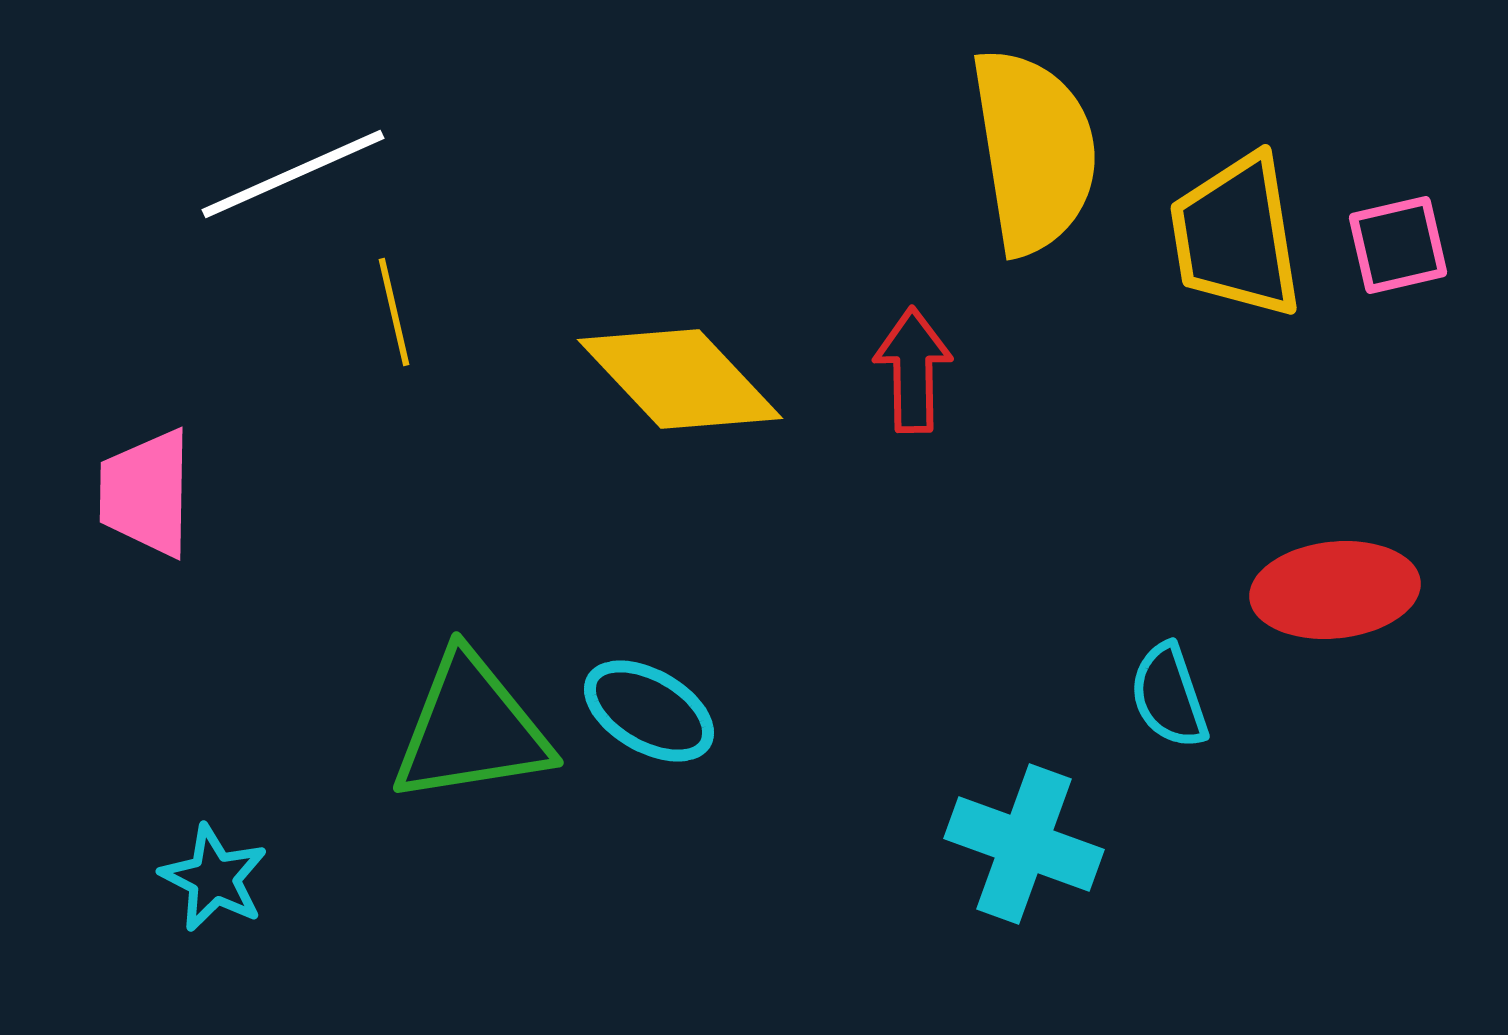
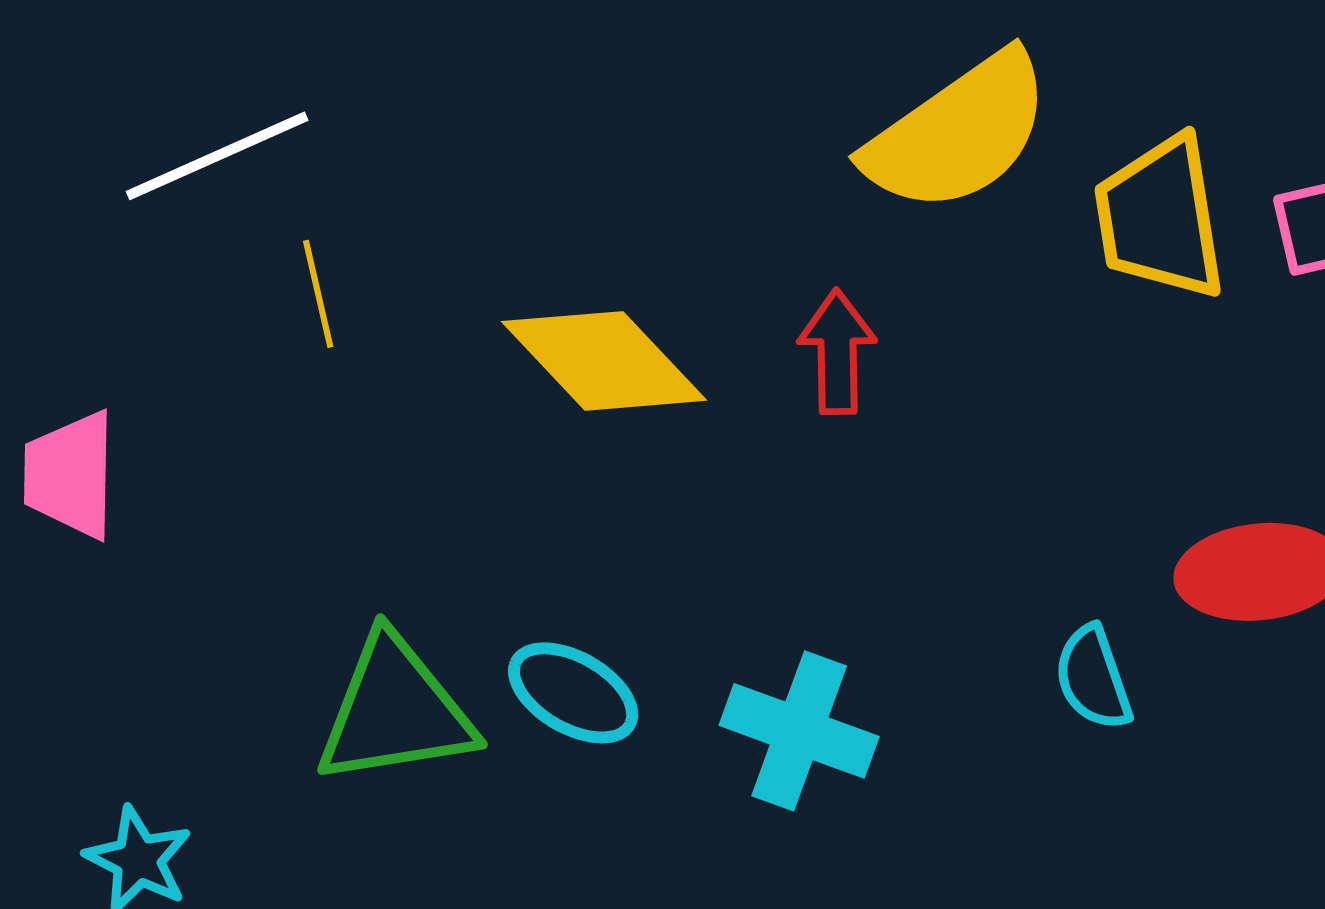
yellow semicircle: (1034, 151) -> (958, 133), turned 64
cyan cross: (1024, 844) -> (799, 731), moved

